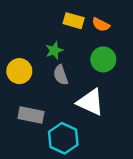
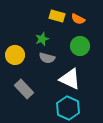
gray semicircle: (61, 75) -> (47, 58), turned -56
gray rectangle: (31, 115) -> (24, 89), turned 36
cyan hexagon: (63, 138) -> (68, 108), moved

